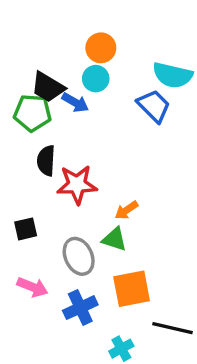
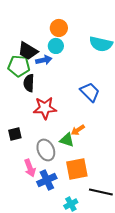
blue arrow: (75, 103) -> (44, 60), turned -42
blue trapezoid: (154, 106) -> (90, 92), moved
black semicircle: (46, 161) -> (29, 83), moved
orange arrow: (126, 210) -> (78, 130), moved
pink arrow: (32, 287) -> (30, 168), moved, turned 48

